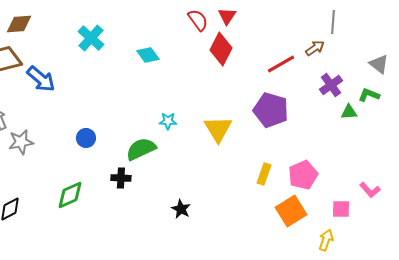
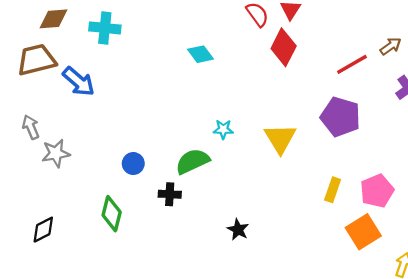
cyan cross: (91, 38) -> (105, 28), moved, turned -36
blue circle: (86, 138) -> (133, 164), moved
green diamond: (70, 195) -> (112, 214), turned -52

